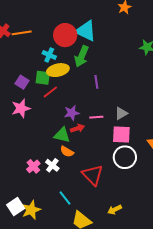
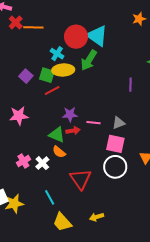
purple line: (96, 82) -> (131, 85), moved
pink star: (21, 108) -> (19, 116), moved

